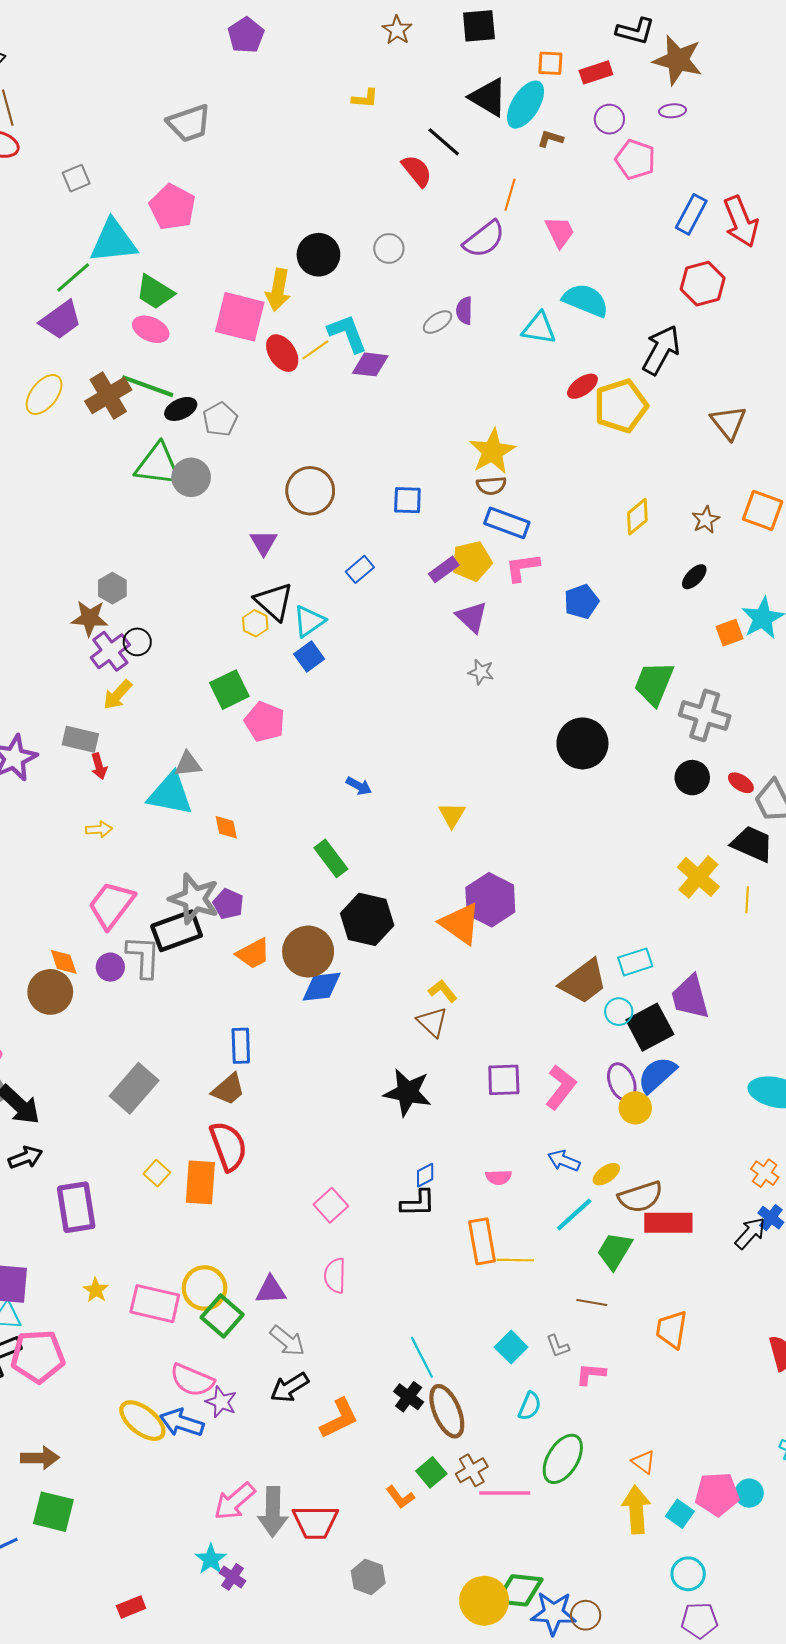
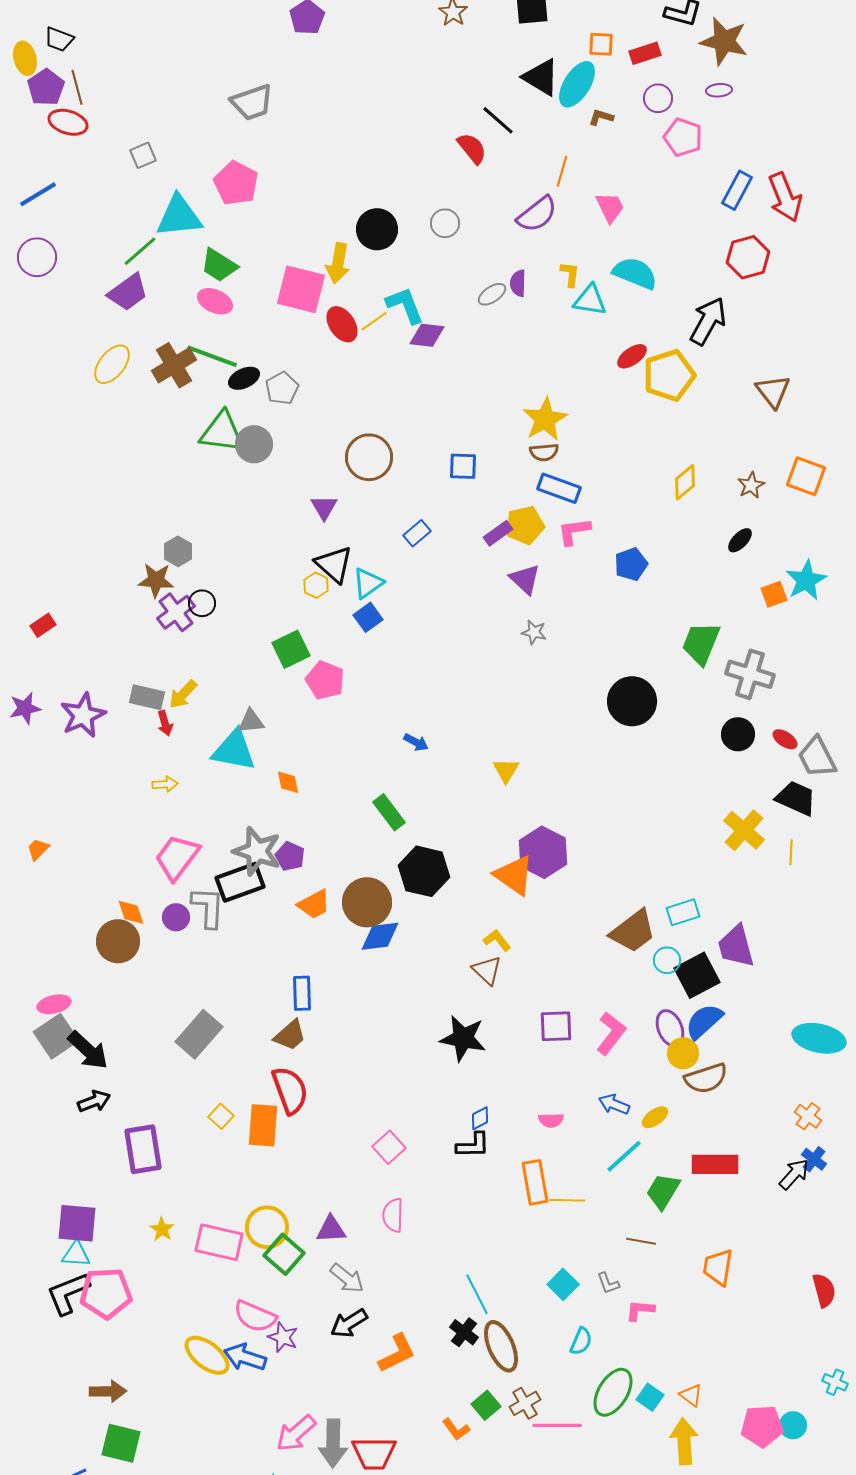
yellow L-shape: (365, 98) -> (570, 274), moved, turned -88
yellow arrow: (118, 695) -> (183, 694), moved
brown semicircle: (640, 1197) -> (706, 1078), moved
cyan square: (680, 1514) -> (650, 1397), moved

